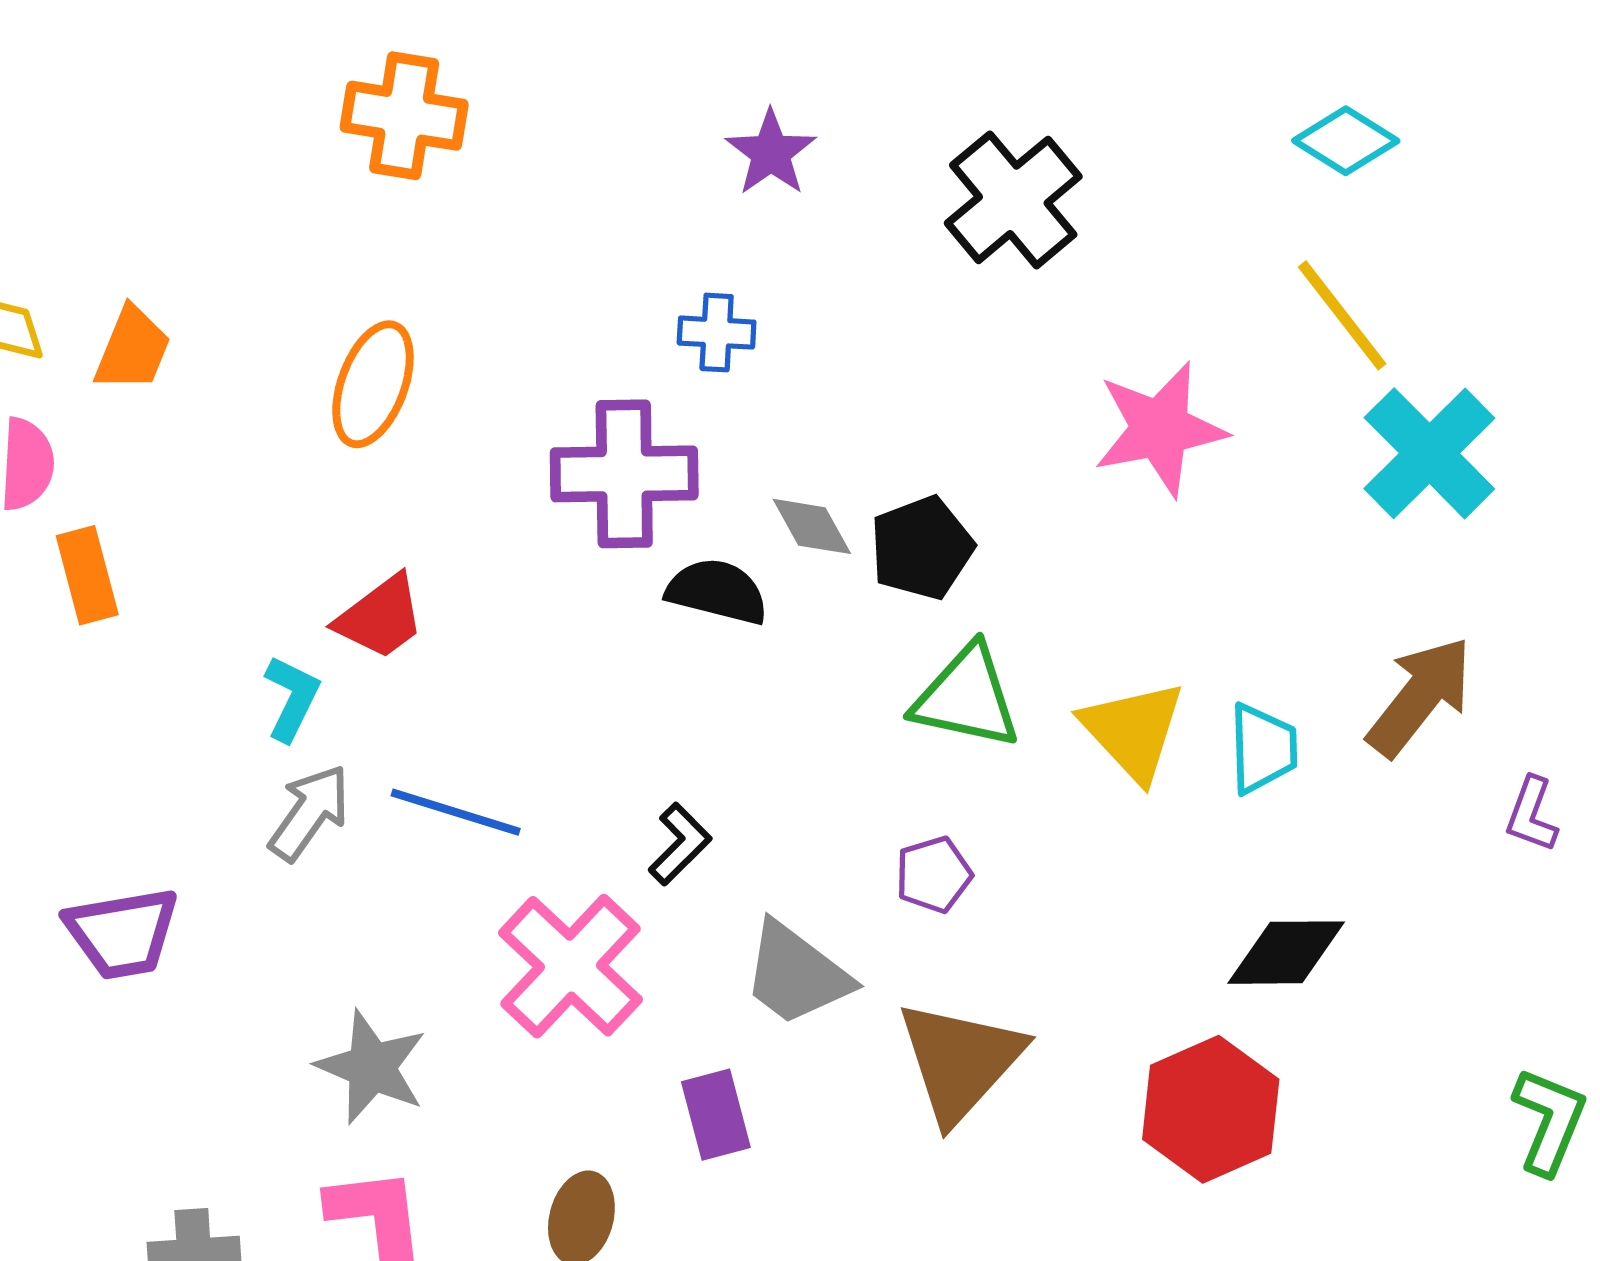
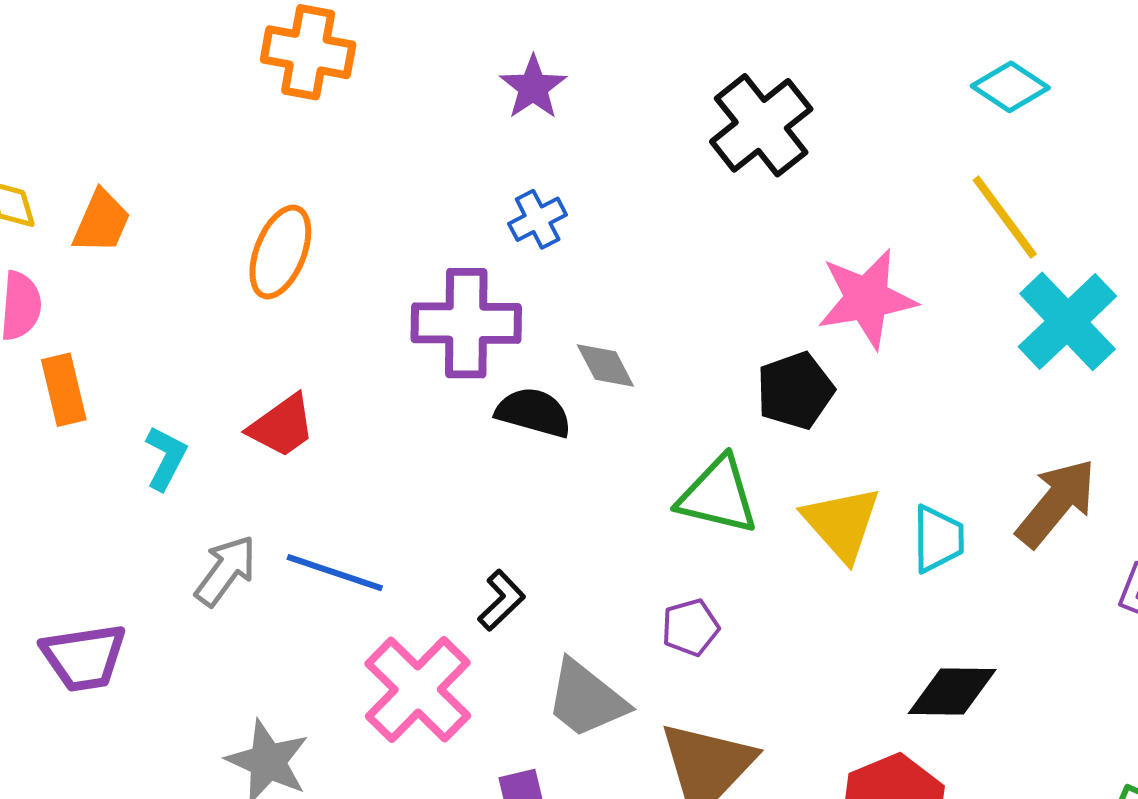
purple star: (771, 153) -> (533, 87), moved
blue cross: (717, 333) -> (538, 219), turned -32
black pentagon: (922, 548) -> (795, 391), moved
cyan L-shape: (292, 698) -> (166, 458), moved

